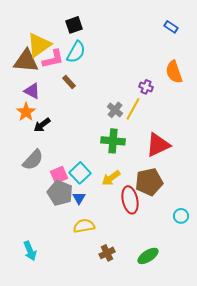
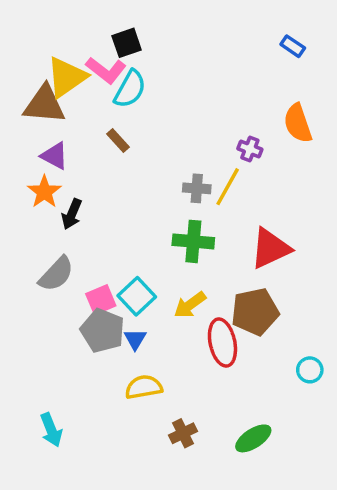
pink L-shape: (53, 59) -> (106, 70), moved, turned 50
gray cross: (115, 110) -> (197, 188), turned -35
black arrow: (42, 125) -> (72, 214), turned -30

